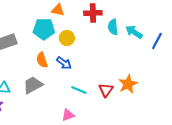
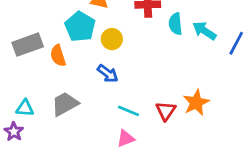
cyan pentagon: (44, 29) -> (80, 27), turned 30
orange semicircle: (42, 60) -> (58, 56), moved
pink triangle: (68, 115) -> (126, 138), moved

